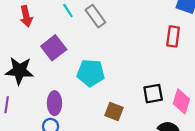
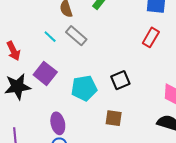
red rectangle: (173, 36) -> (151, 37), turned 36
black star: (19, 71) -> (17, 87), moved
black square: (153, 94) -> (120, 80), moved

